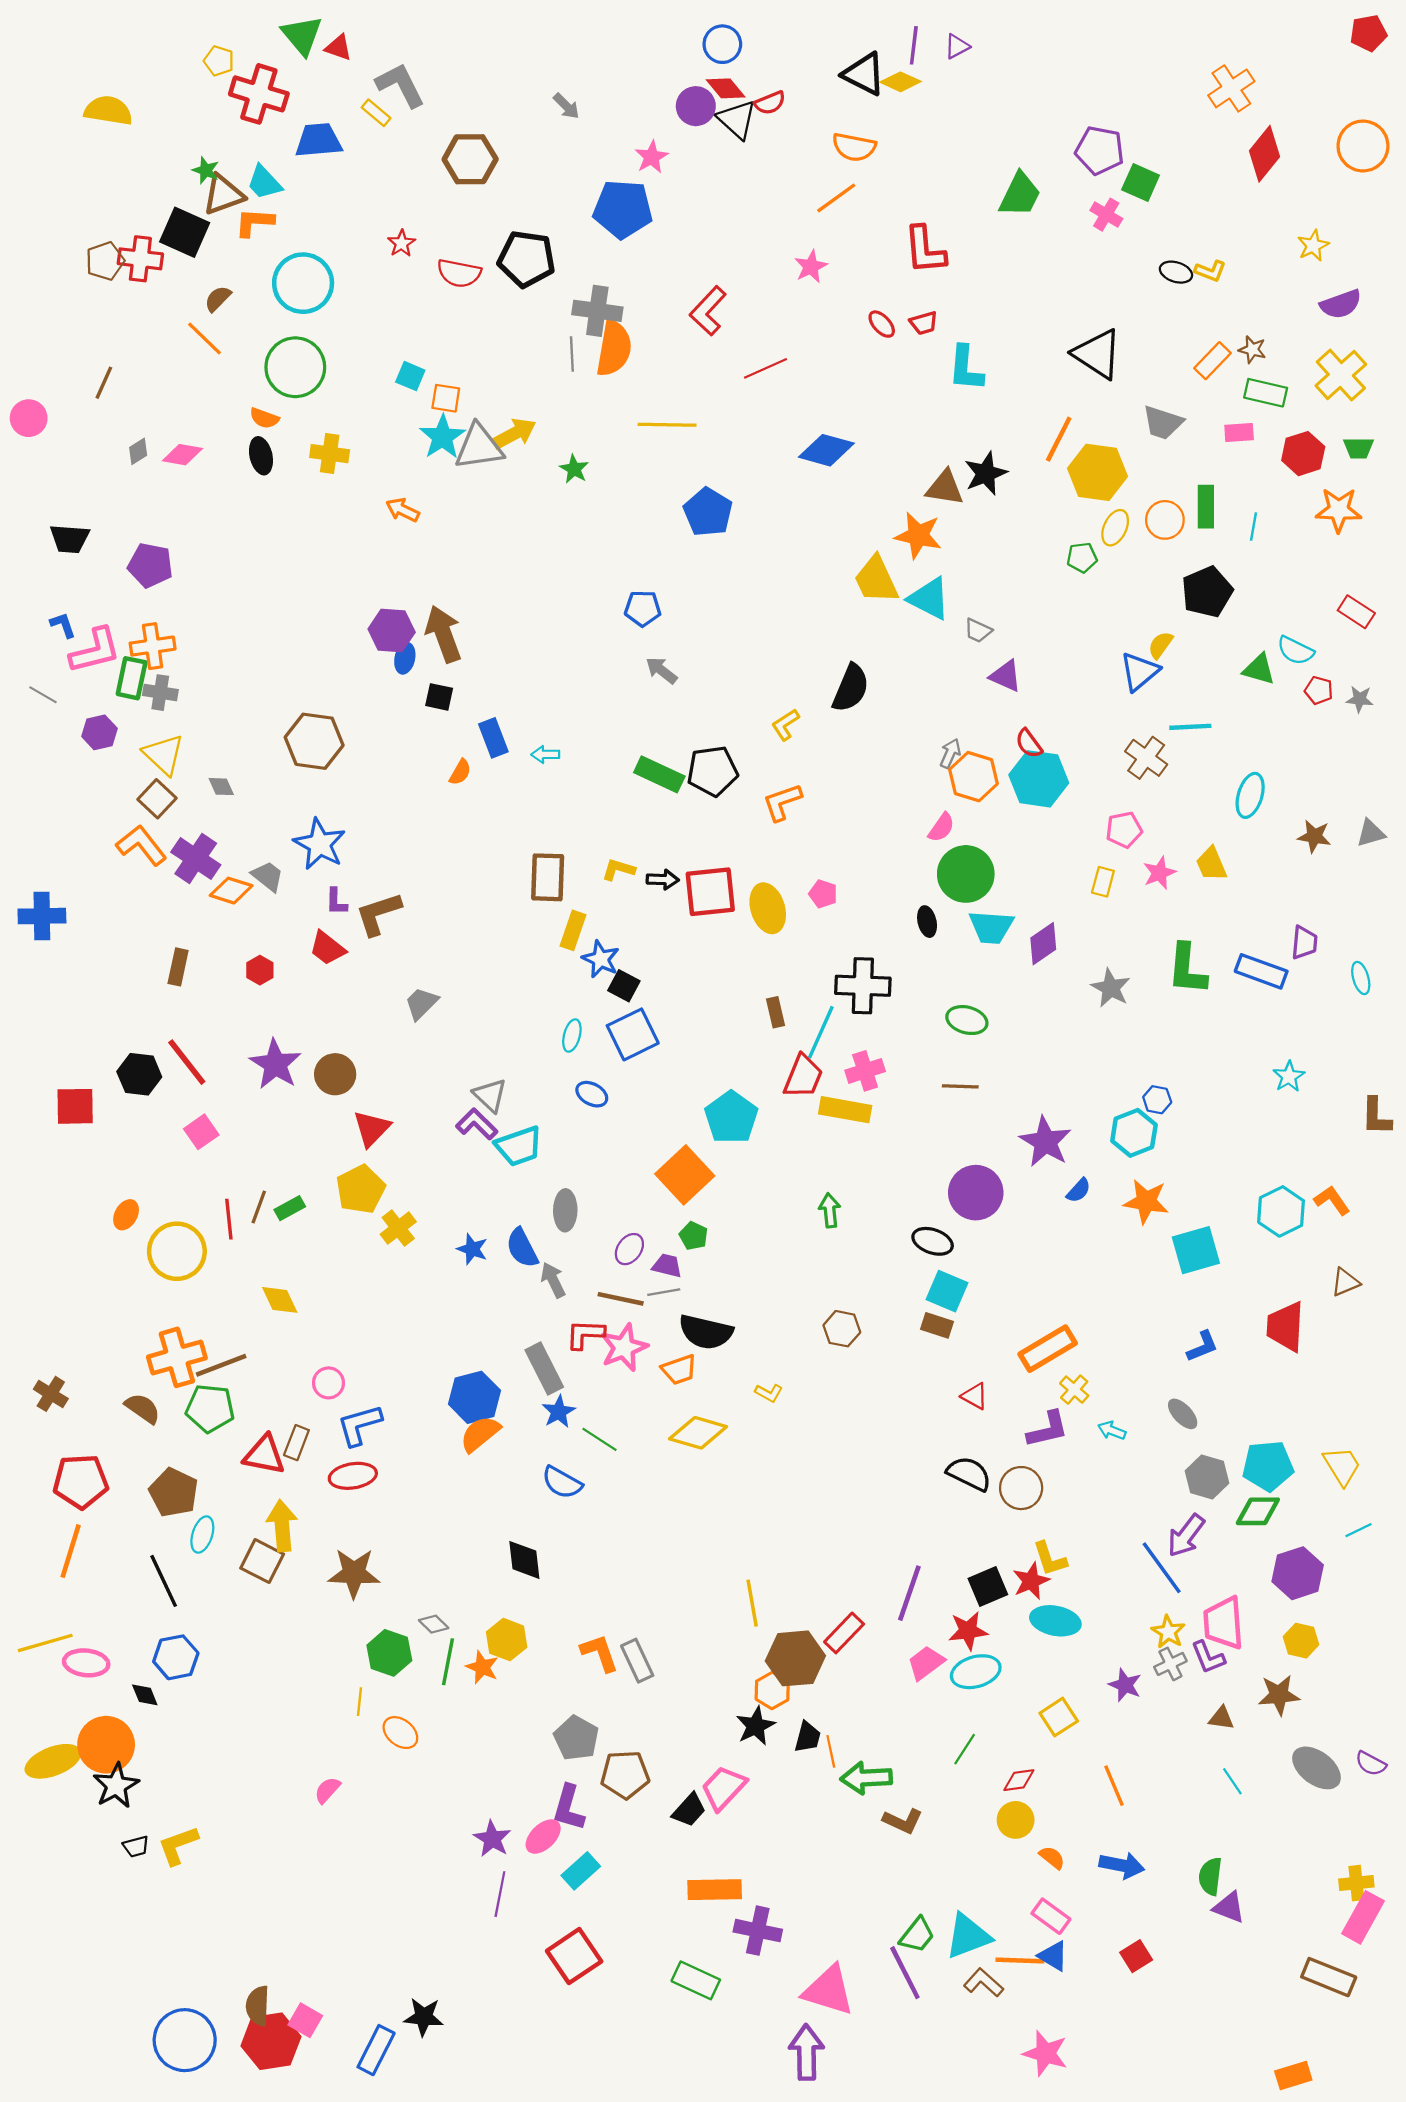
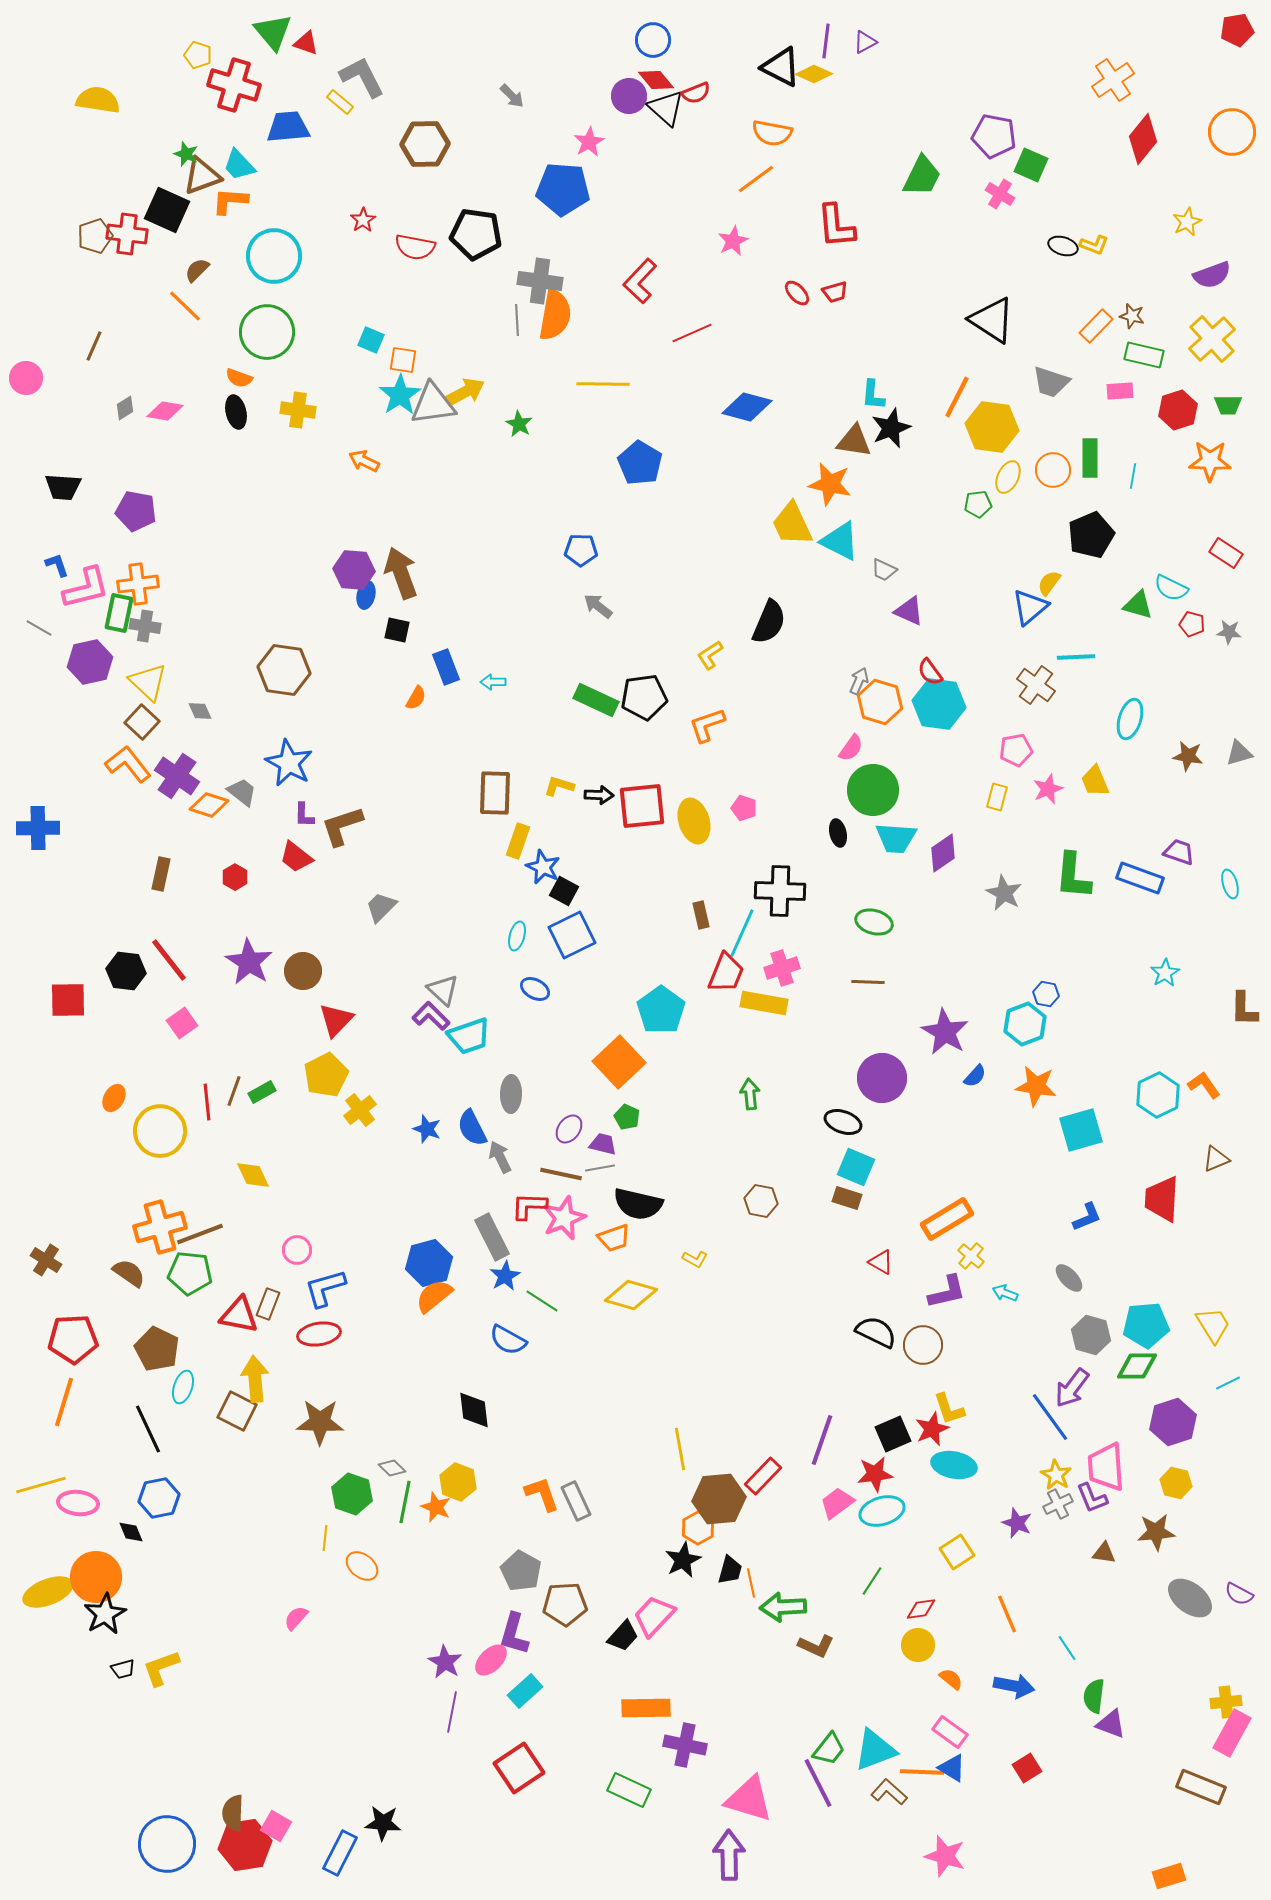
cyan L-shape: (966, 368) -> (873, 395), moved, size x0.7
purple hexagon: (99, 732) -> (90, 662), size x1.4
purple trapezoid: (1304, 943) -> (1179, 852), turned -76
cyan line: (1232, 1781) -> (1067, 1648), moved

